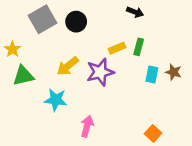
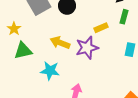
green rectangle: (139, 47) -> (124, 17), moved
yellow arrow: (68, 66) -> (60, 43), turned 60

